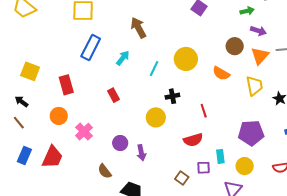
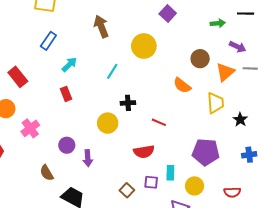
purple arrow: (258, 31) -> (238, 47), moved
blue rectangle: (91, 47) -> (48, 41), size x0.7
cyan arrow: (123, 58) -> (69, 64), moved
yellow circle: (186, 59) -> (144, 46), moved
red rectangle: (66, 85) -> (18, 77), turned -30
red line: (204, 111) -> (159, 122), turned -56

